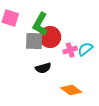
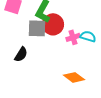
cyan semicircle: (85, 49) -> (88, 36), turned 56
black semicircle: (43, 68) -> (21, 54), moved, turned -42

